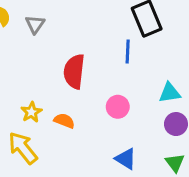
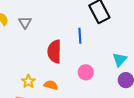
blue line: (128, 52) -> (80, 36), moved
cyan triangle: (170, 93) -> (120, 60), turned -35

